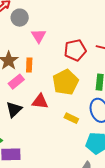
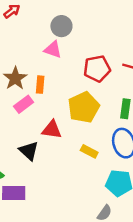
gray circle: (20, 18) -> (61, 26), moved
pink triangle: (39, 36) -> (53, 49), turned -42
black triangle: (14, 109) -> (29, 151), moved, turned -36

